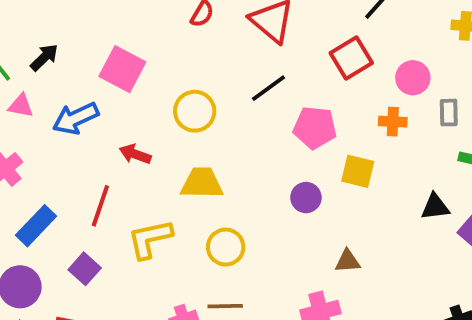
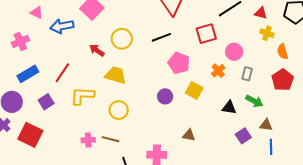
orange cross: (393, 122) -> (218, 71), turned 32
red arrow: (135, 154) -> (97, 50), moved
black triangle: (435, 207) -> (229, 108), moved
brown triangle: (347, 261) -> (189, 135), moved

